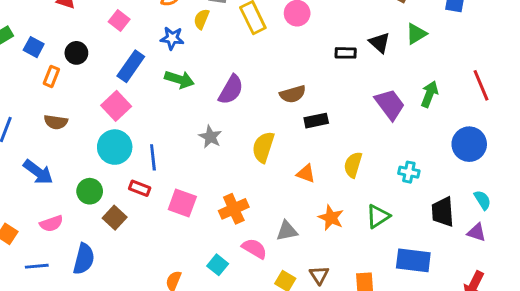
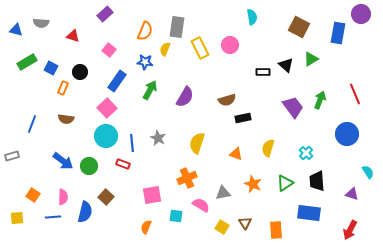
green arrow: (179, 79) -> (150, 90), turned -78
gray star: (210, 137) -> (158, 138), moved
yellow semicircle: (263, 147) -> (197, 143), moved
blue arrow: (38, 172) -> (63, 161), moved
cyan cross: (409, 172) -> (306, 153), turned 32
cyan semicircle: (482, 200) -> (368, 172), moved
pink square: (182, 203) -> (152, 195), moved, turned -30
black trapezoid: (443, 212) -> (317, 181), moved
brown square: (115, 218) -> (106, 197), moved
pink semicircle: (51, 224) -> (63, 197), moved, turned -70
cyan square: (218, 265) -> (176, 216), turned -32

